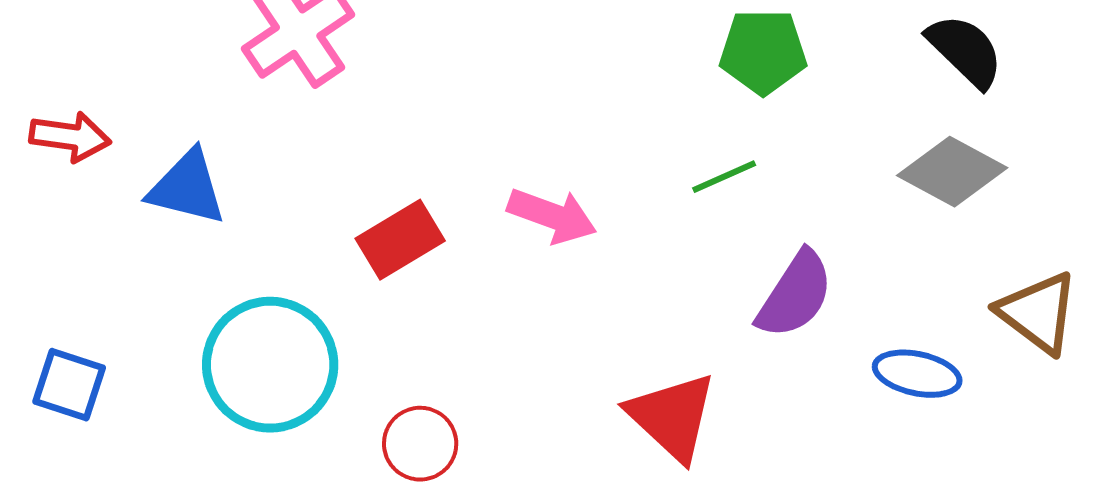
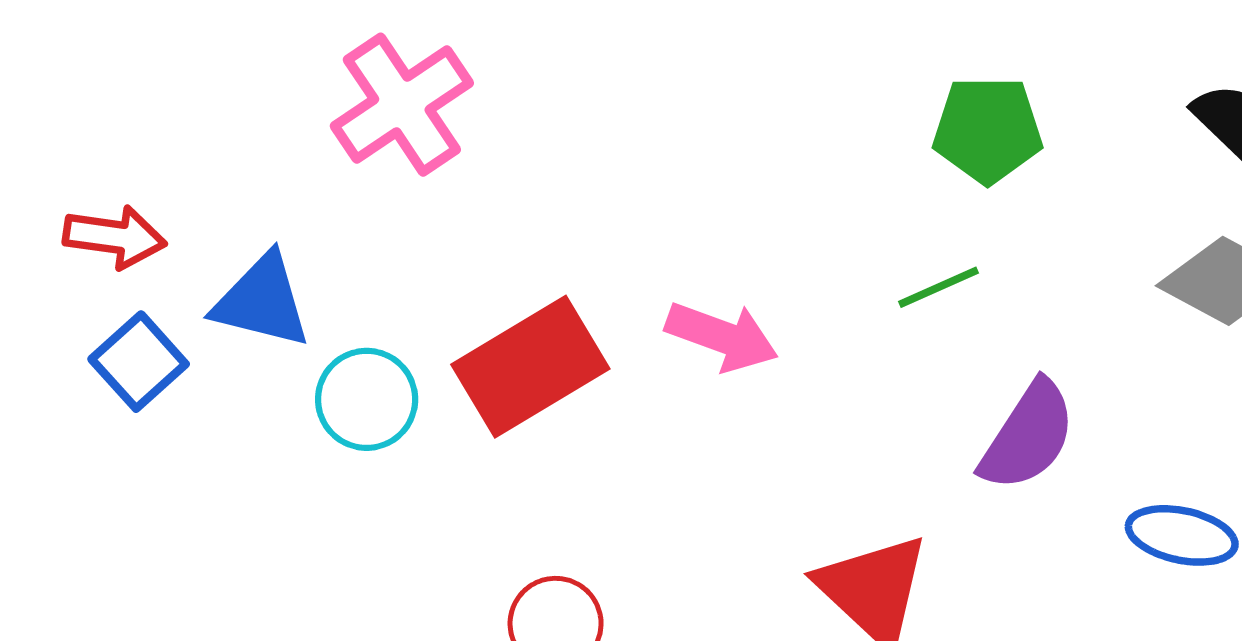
red rectangle: (400, 240) -> (530, 367), size x1.4
cyan circle: (270, 365) -> (367, 399), moved, size x0.6
blue square: (69, 385) -> (139, 362), moved, turned 30

